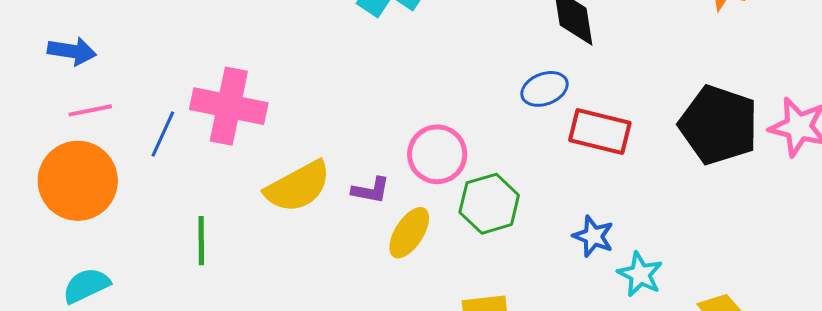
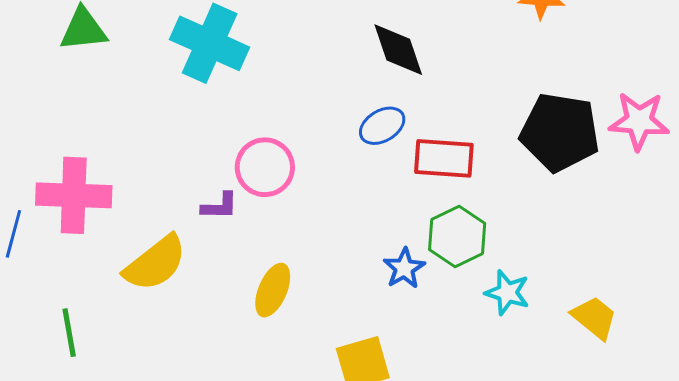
pink circle: (437, 154) -> (265, 167), moved
purple L-shape: (371, 190) -> (220, 206), moved
green hexagon: (489, 204) -> (457, 237), moved
blue star: (593, 236) -> (404, 268), moved, turned 30

